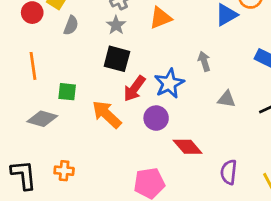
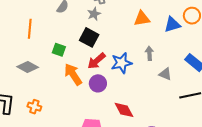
orange triangle: (161, 18) -> (142, 19), moved
green square: (67, 92) -> (59, 50), moved
gray triangle: (227, 99) -> (165, 74), moved
purple circle: (156, 118) -> (98, 83), moved

